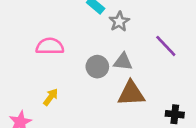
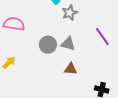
brown triangle: (131, 93) -> (71, 69), size x0.6

